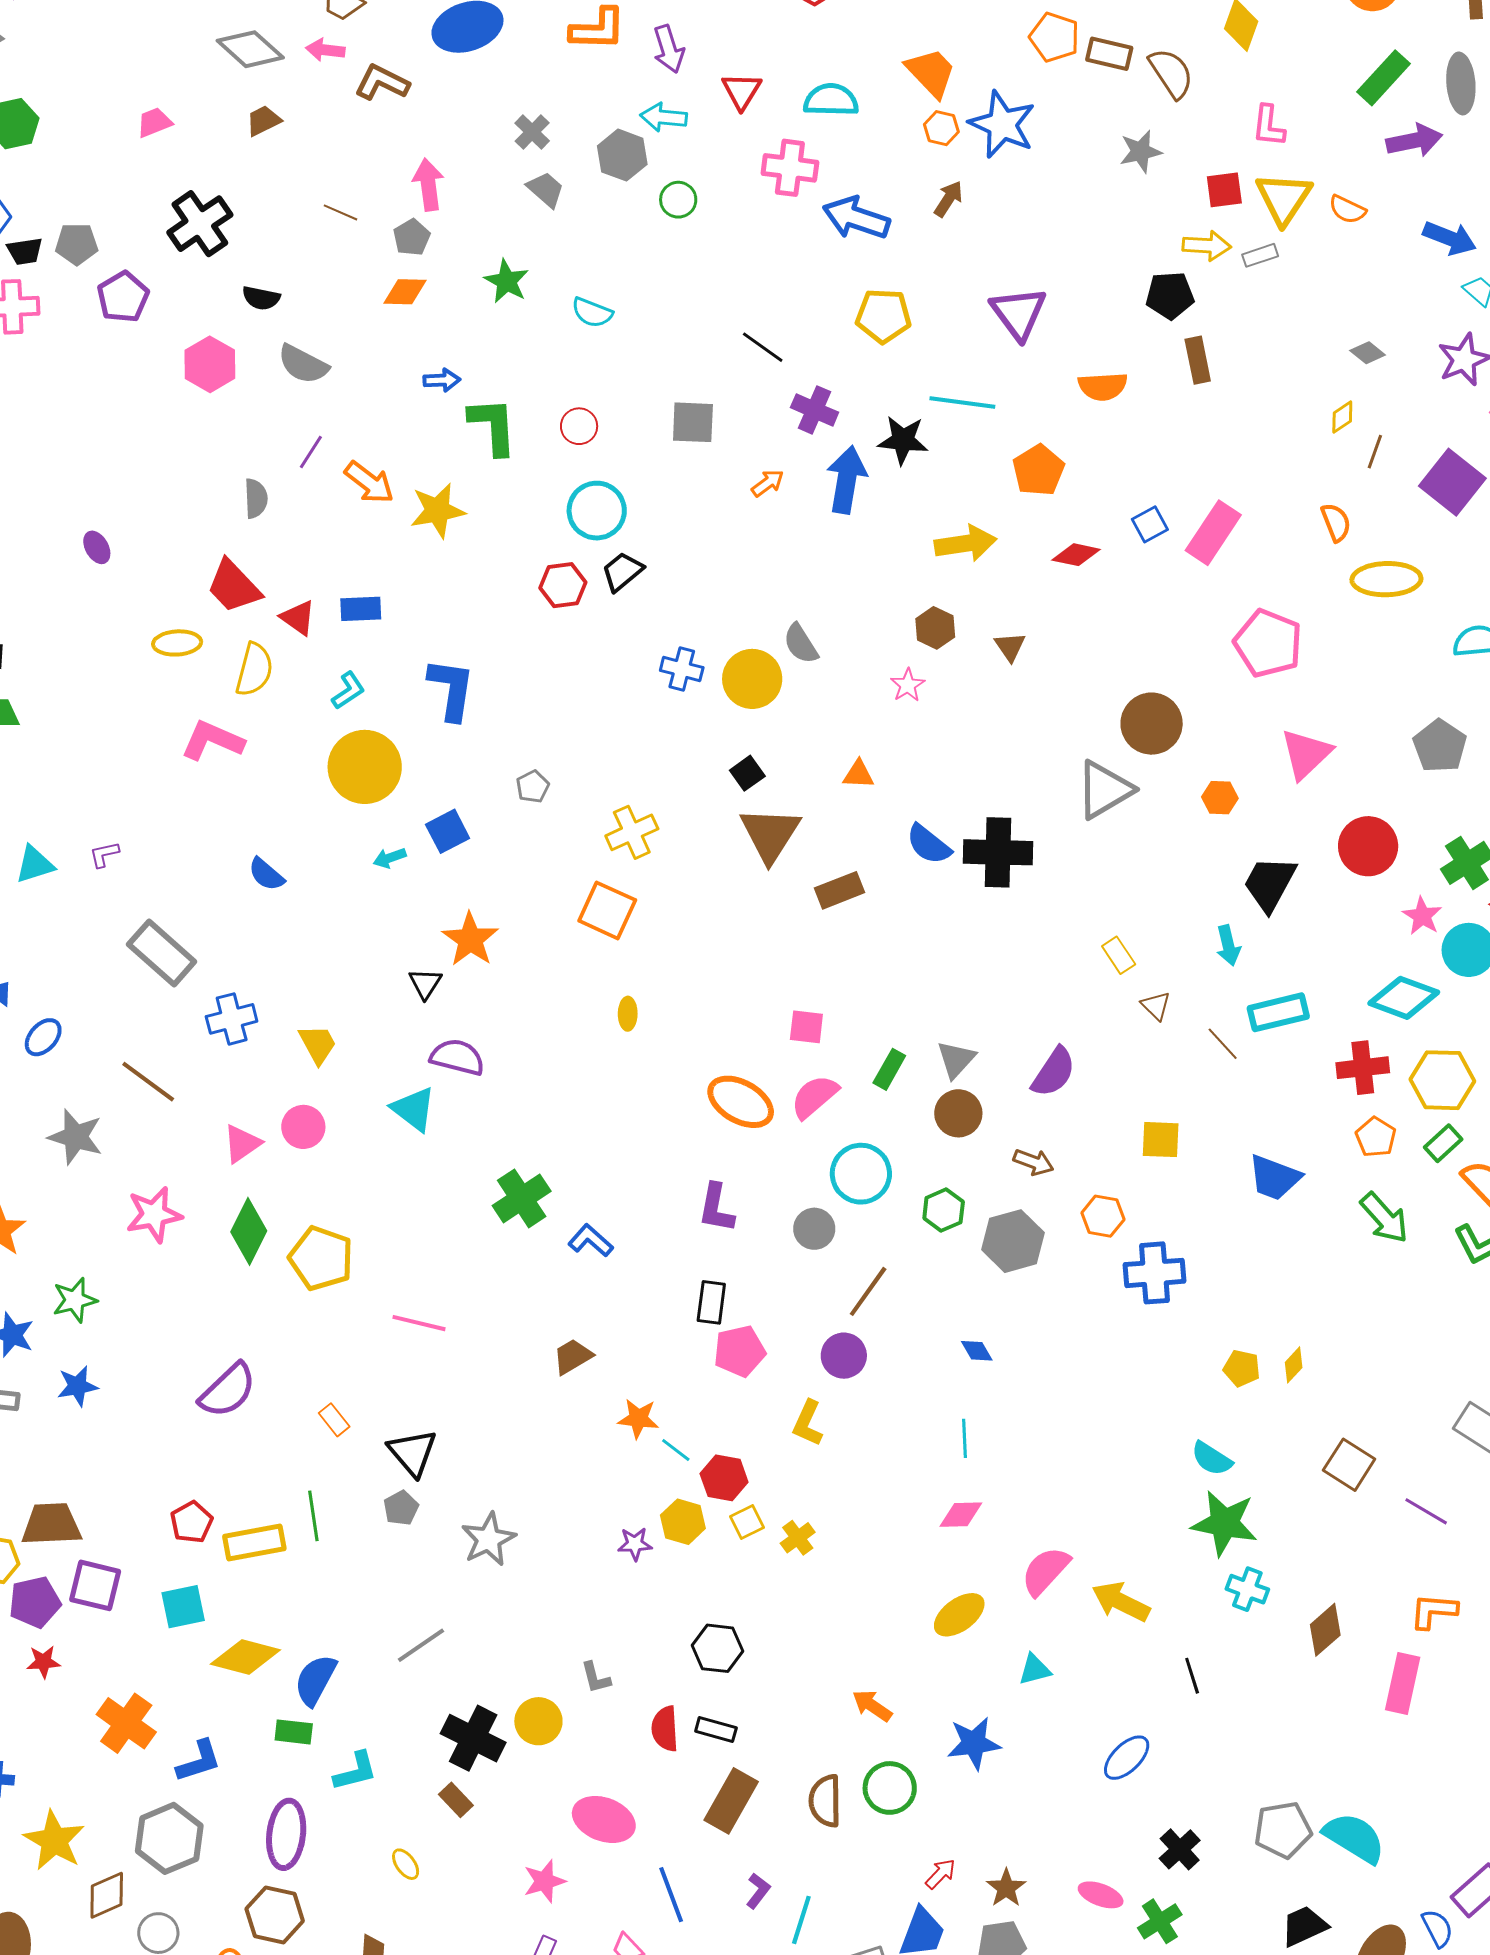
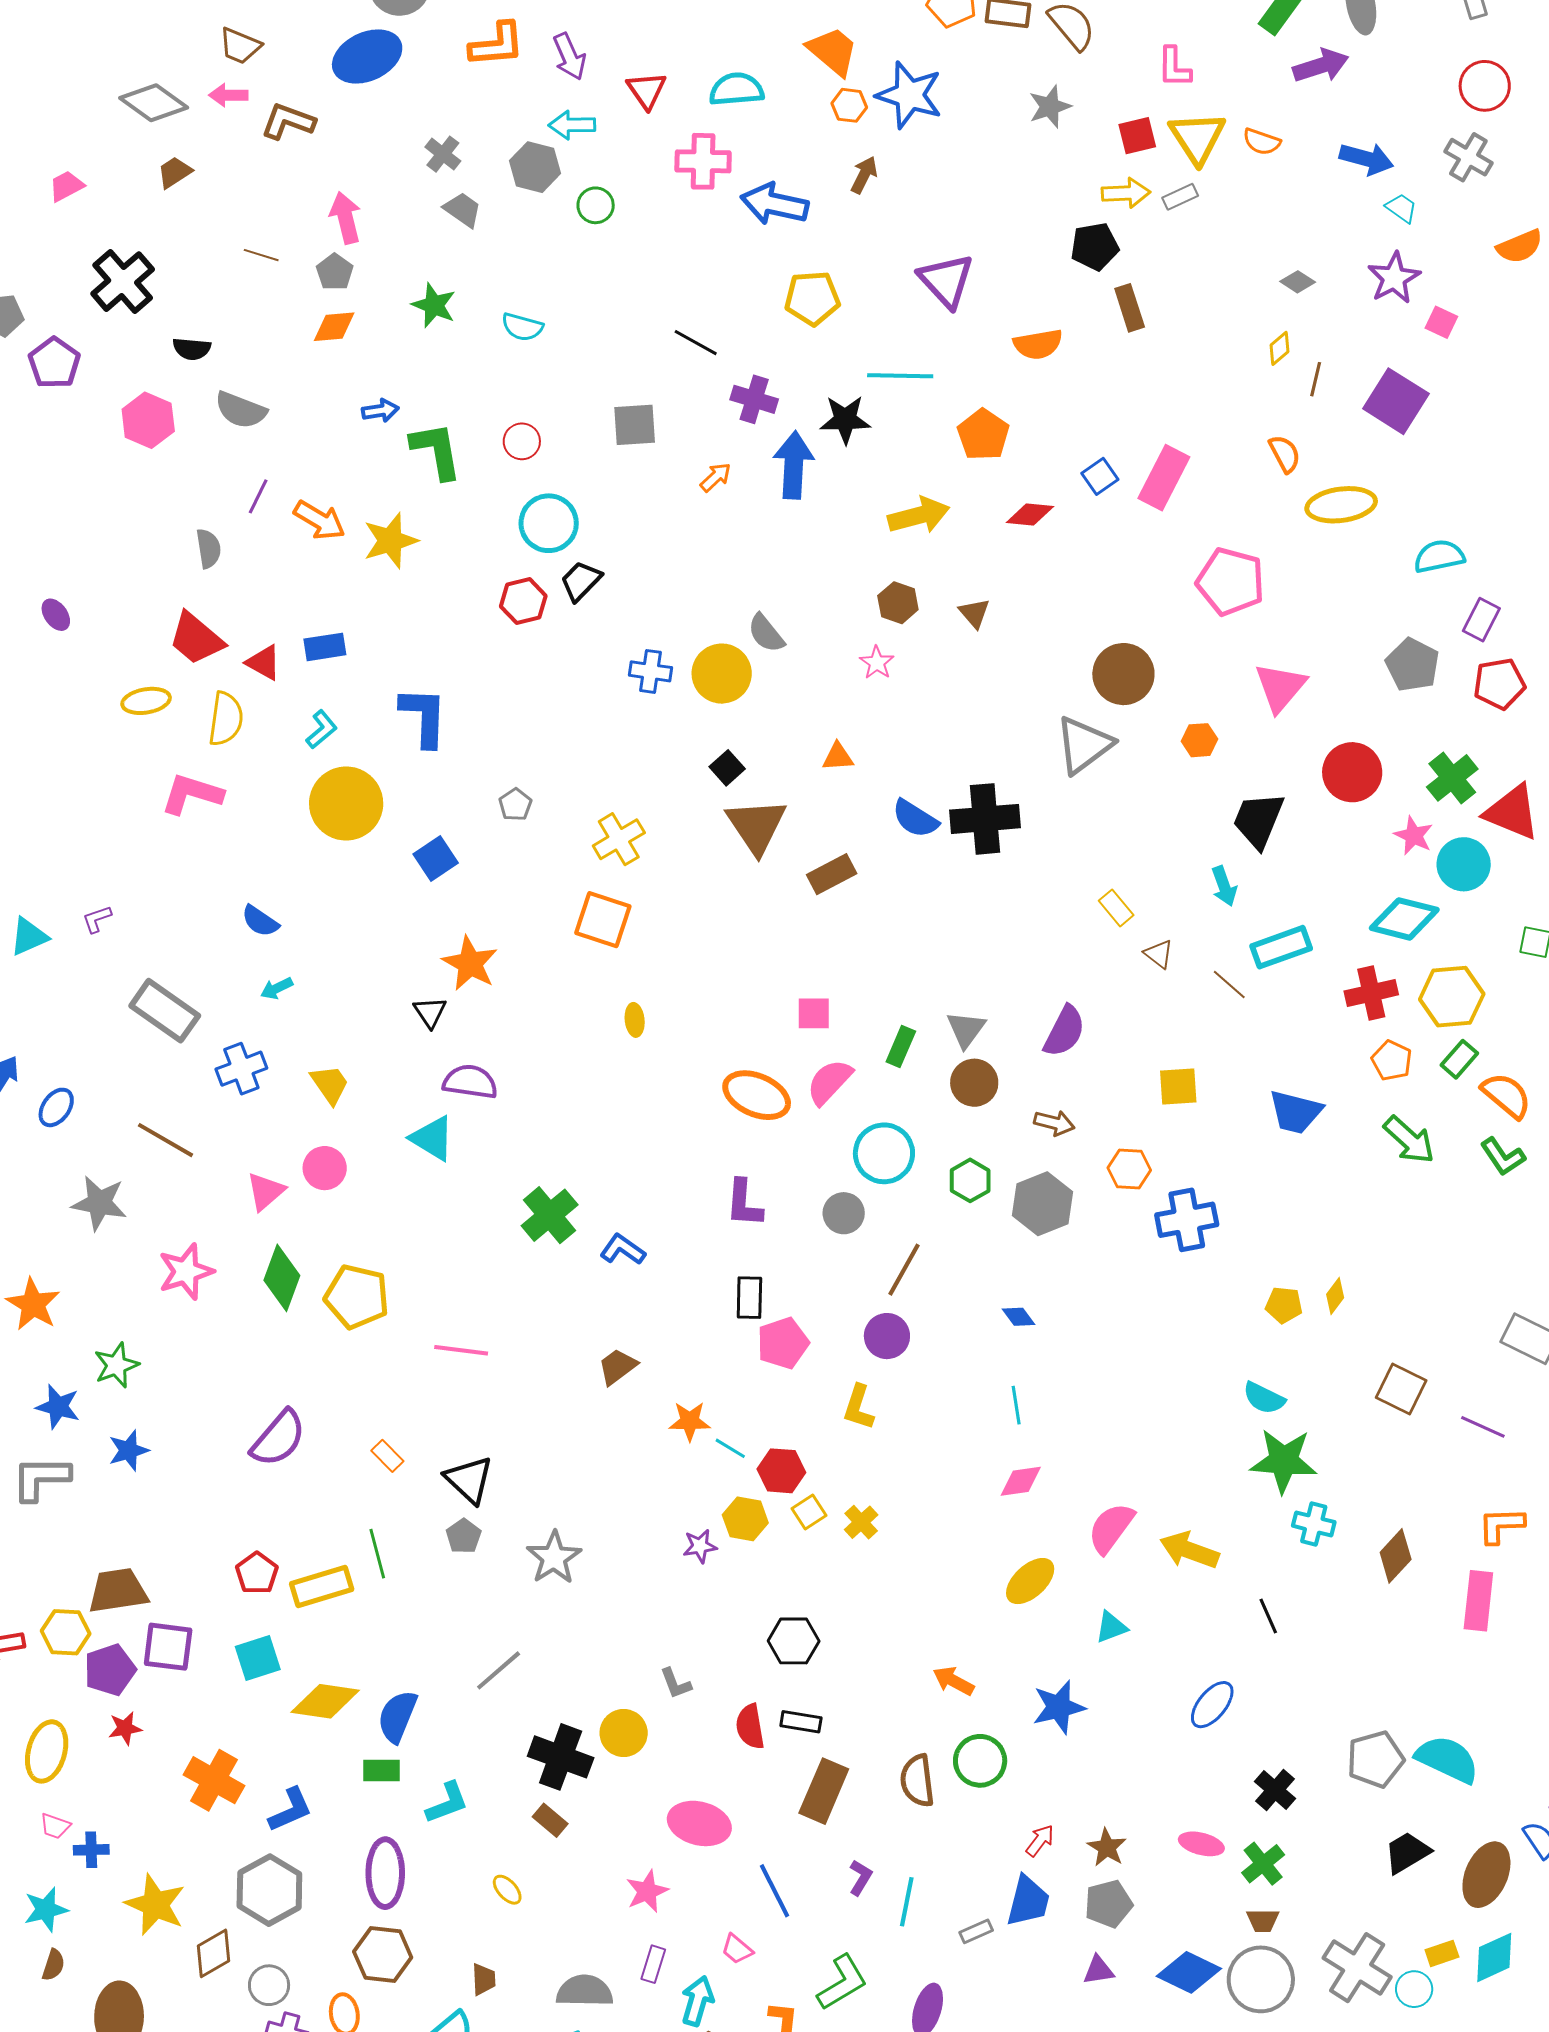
cyan arrow: (390, 858) -> (277, 988), moved

